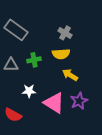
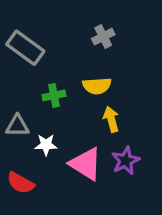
gray cross: (65, 33) -> (103, 37), moved, turned 32
gray triangle: (11, 65) -> (17, 126), moved
yellow arrow: (70, 75) -> (111, 119), turned 42

